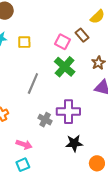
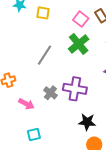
black star: (74, 143) -> (87, 122), moved
pink arrow: (24, 144) -> (26, 104), moved
cyan square: (23, 165) -> (34, 135), moved

